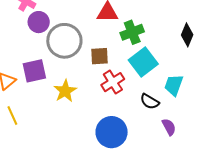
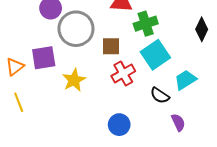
cyan trapezoid: (174, 85) -> (185, 80), turned 35
blue circle: (112, 132) -> (119, 125), size x0.7

